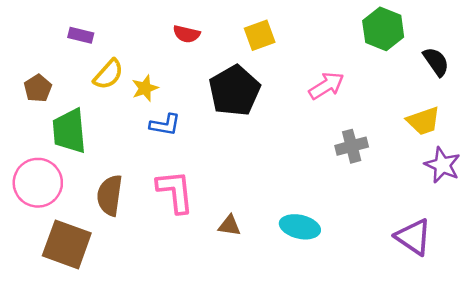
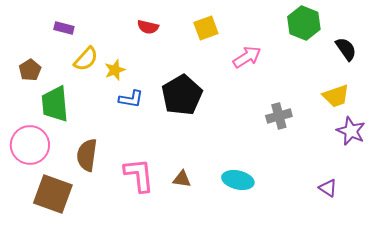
pink arrow: (326, 86) -> (247, 57), moved
black pentagon: (234, 91) -> (182, 95), moved
pink L-shape: (175, 192) -> (139, 175), moved
purple triangle: (413, 237) -> (328, 188), size x0.6

